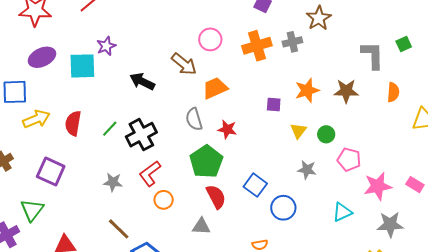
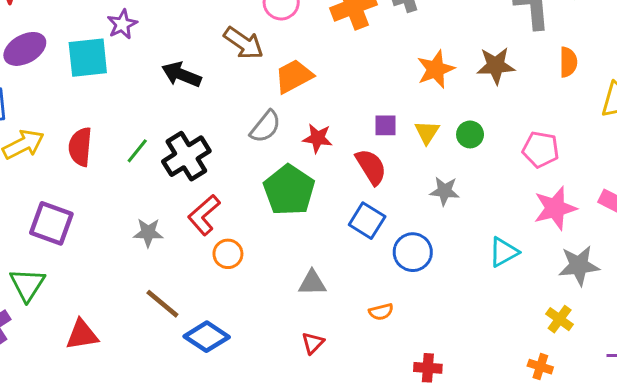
purple square: (274, 104) -> (385, 125), moved
gray semicircle: (194, 119) -> (265, 127), turned -120
pink pentagon: (349, 159) -> (541, 149), moved
red semicircle: (216, 197) -> (371, 167), moved
gray triangle: (201, 226) -> (312, 283), moved

